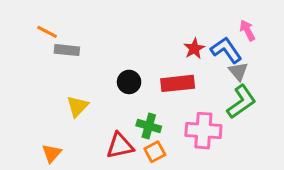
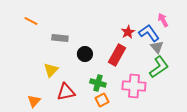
gray rectangle: (67, 50) -> (60, 38), moved
red rectangle: (178, 83) -> (117, 55), turned -55
red triangle: (120, 146) -> (66, 92), moved

